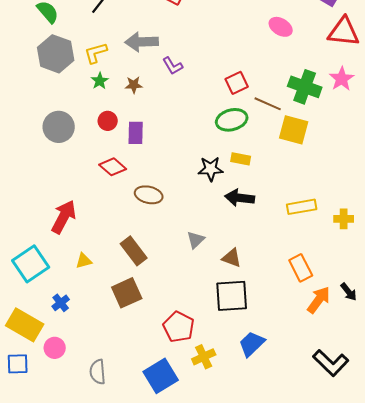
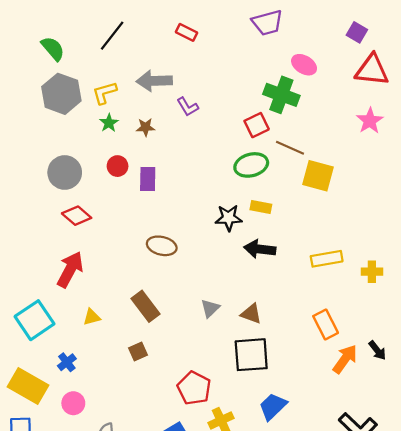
green cross: (305, 87) -> (281, 95), moved
red diamond: (113, 167) -> (77, 216), moved
gray triangle: (196, 240) -> (210, 308), moved
brown square: (127, 293) -> (138, 351), size x0.6
pink circle: (55, 348) -> (73, 403), moved

